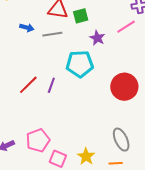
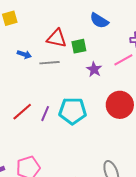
cyan pentagon: (80, 64) -> (73, 111), moved
red circle: (124, 87) -> (120, 105), moved

